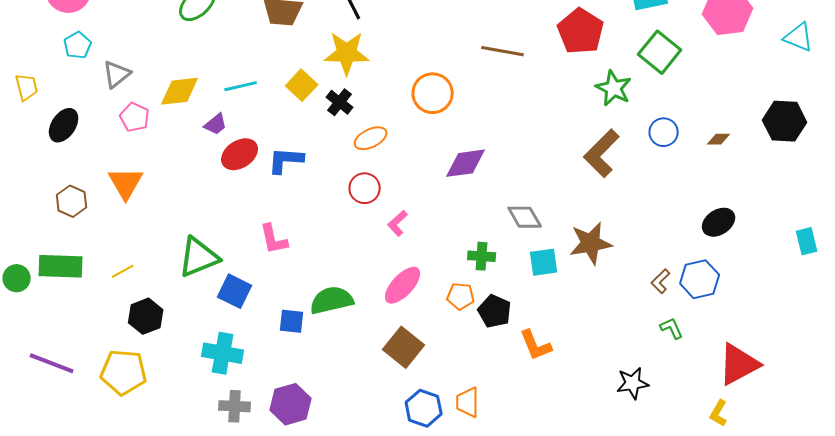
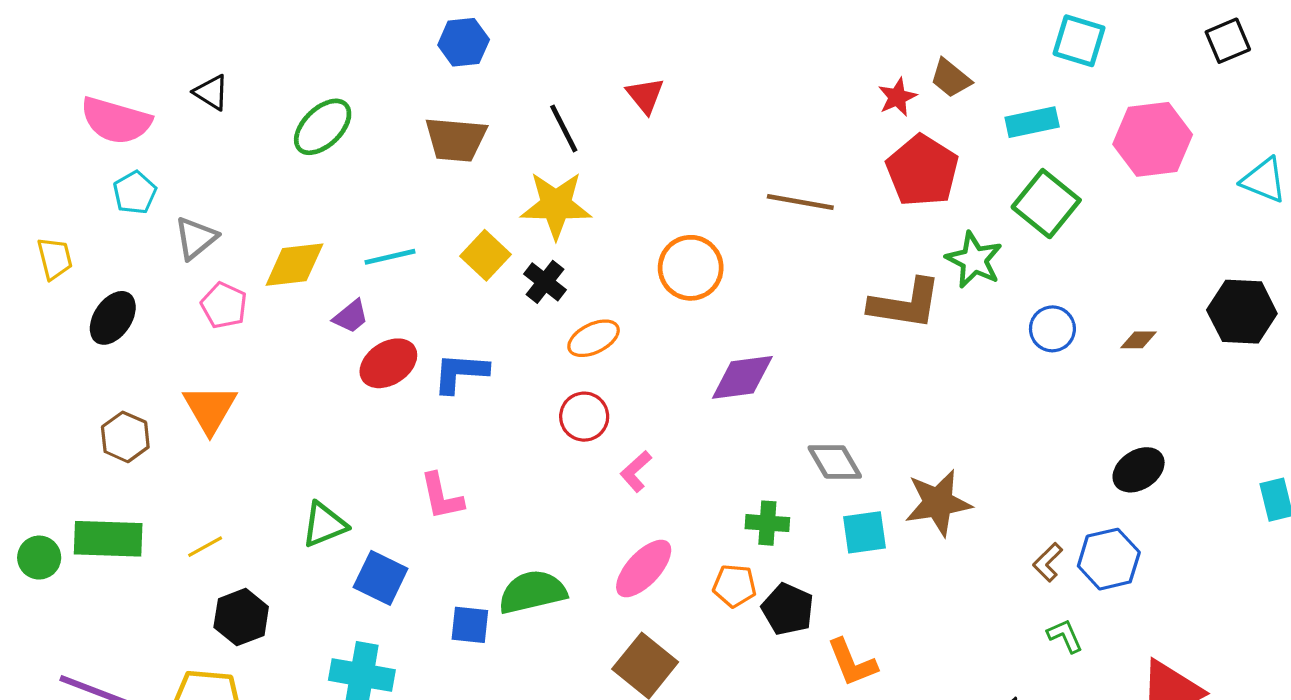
brown L-shape: (602, 153) -> (905, 304), moved, turned -126
green triangle: (199, 257) -> (324, 525), size x0.7

